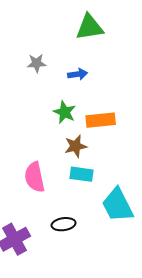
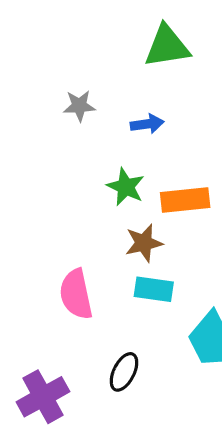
black ellipse: (64, 224) -> (124, 372), turned -55

